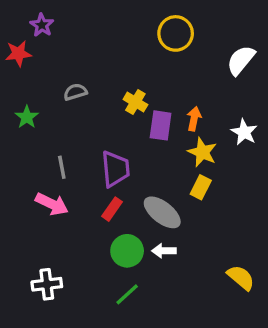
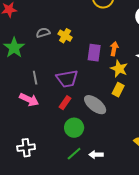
yellow cross: (135, 102) -> (65, 36), moved
green star: (27, 117) -> (14, 48), size x1.5
purple trapezoid: (115, 169) -> (67, 79), turned 85
white arrow: (164, 251) -> (96, 155), moved

